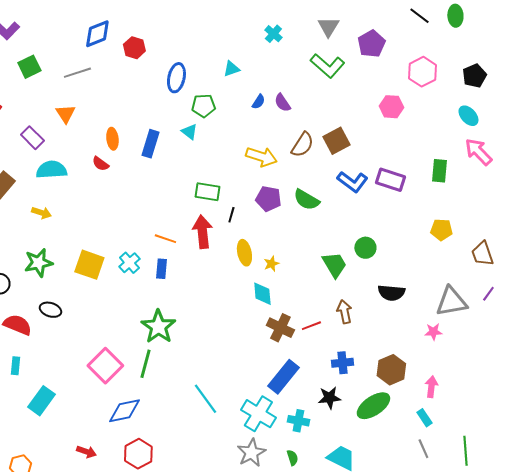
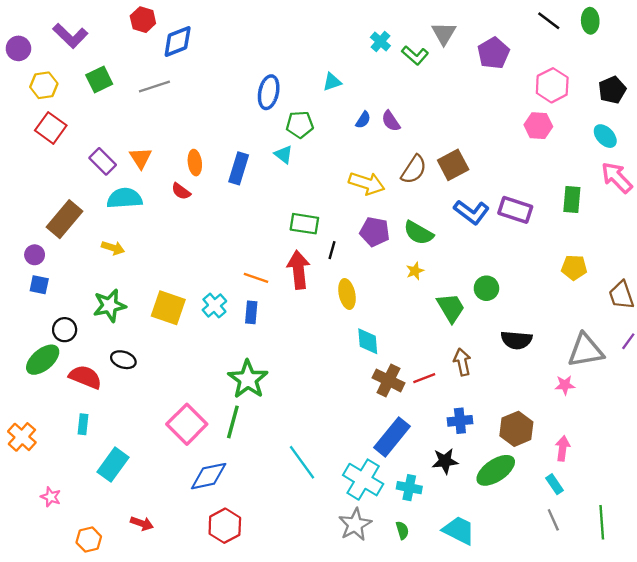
red hexagon: (134, 48) -> (143, 20), moved
green L-shape: (327, 66) -> (415, 55), moved, size x0.7
pink hexagon: (391, 107) -> (538, 126), moved
orange triangle: (65, 114) -> (141, 158), moved
yellow star: (271, 264) -> (415, 271), moved
red arrow: (86, 452) -> (142, 523), moved

